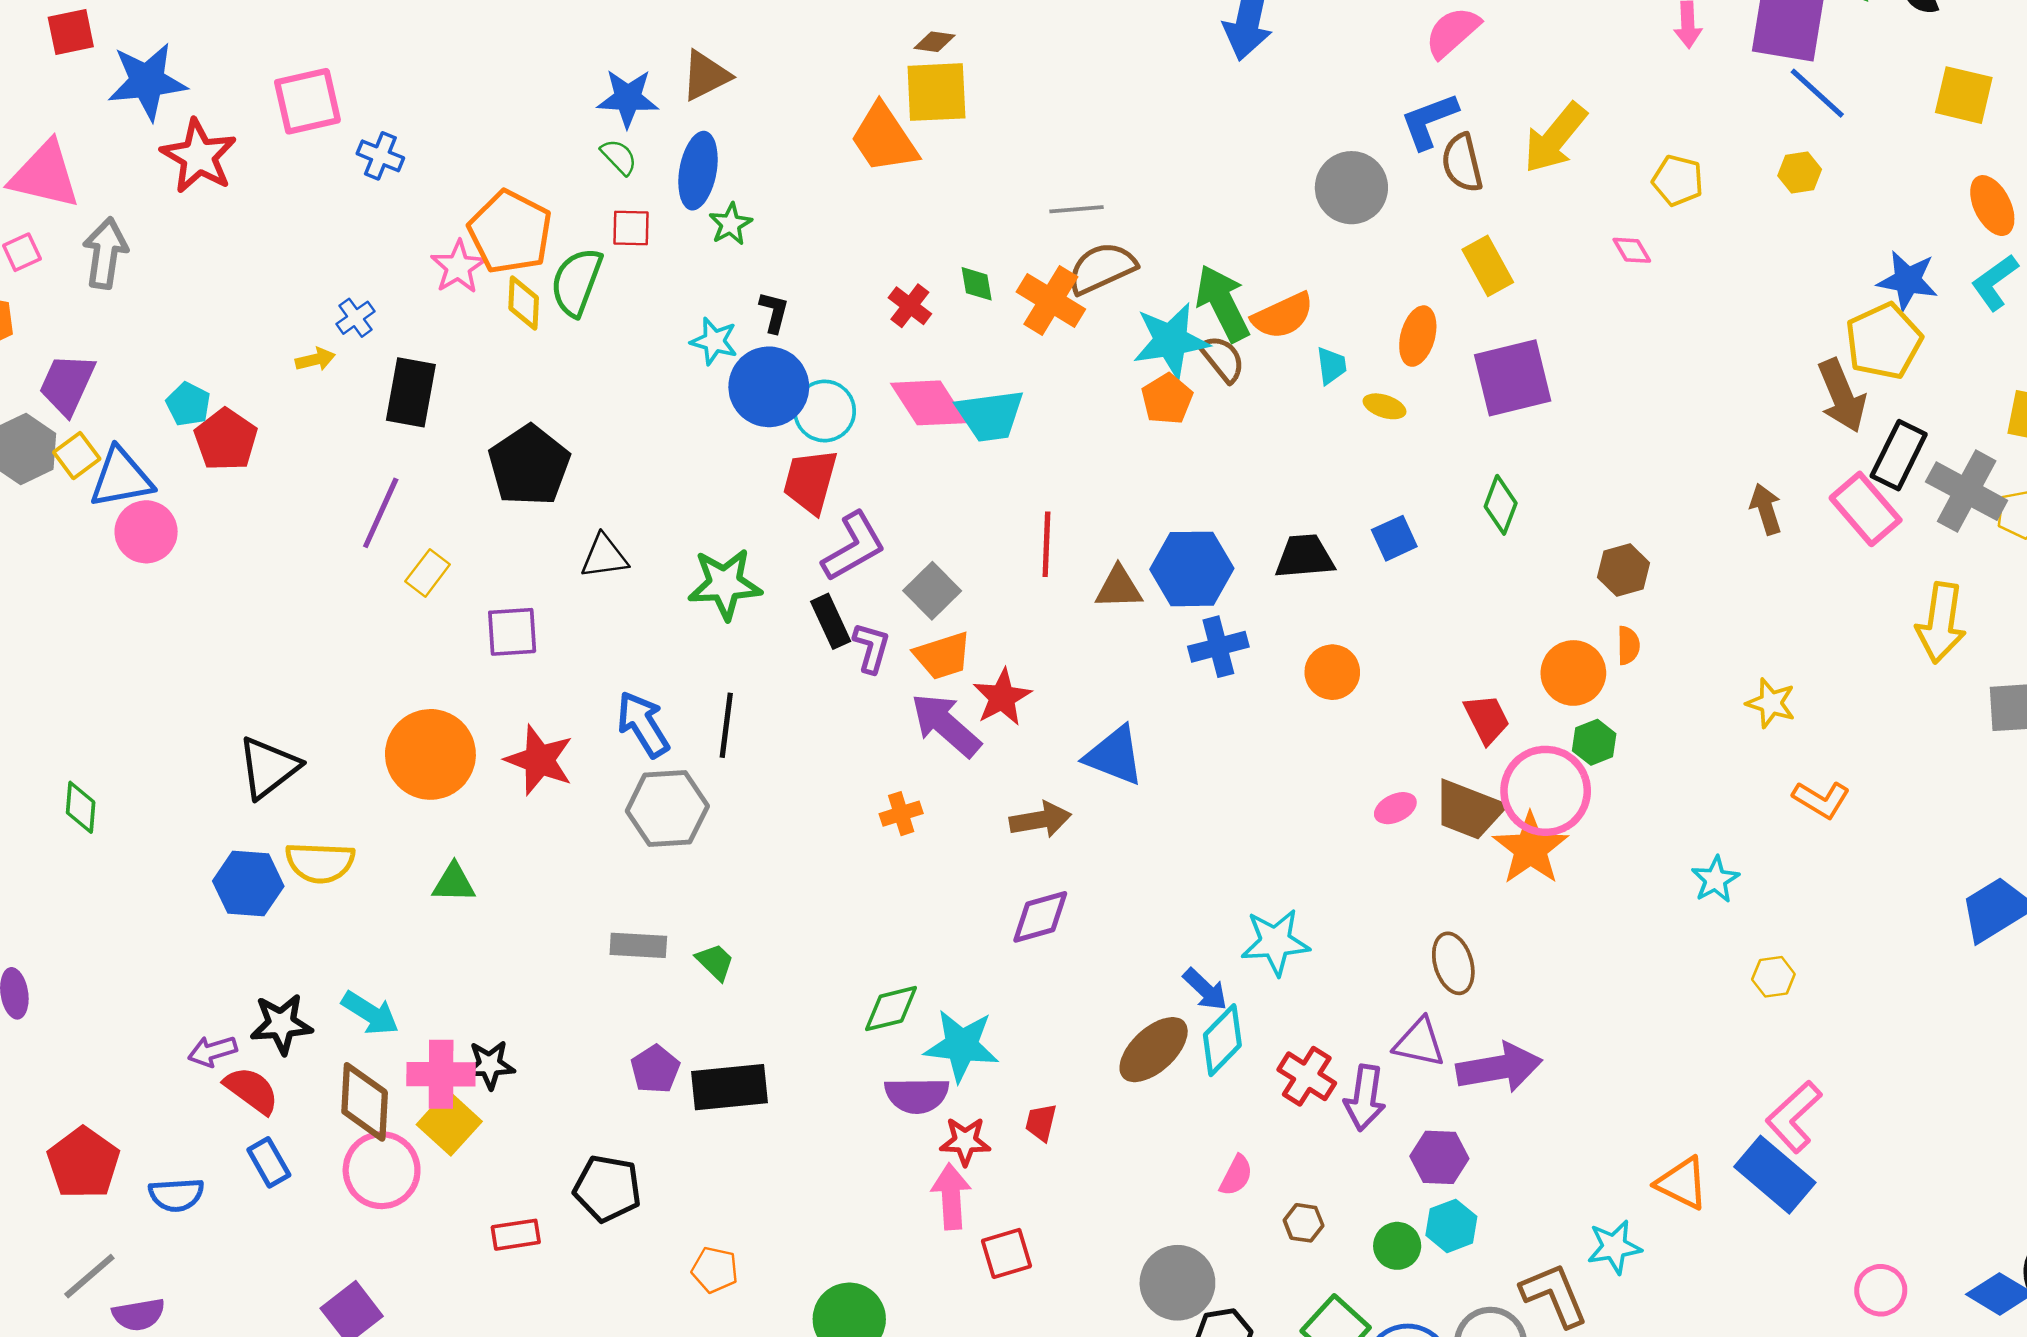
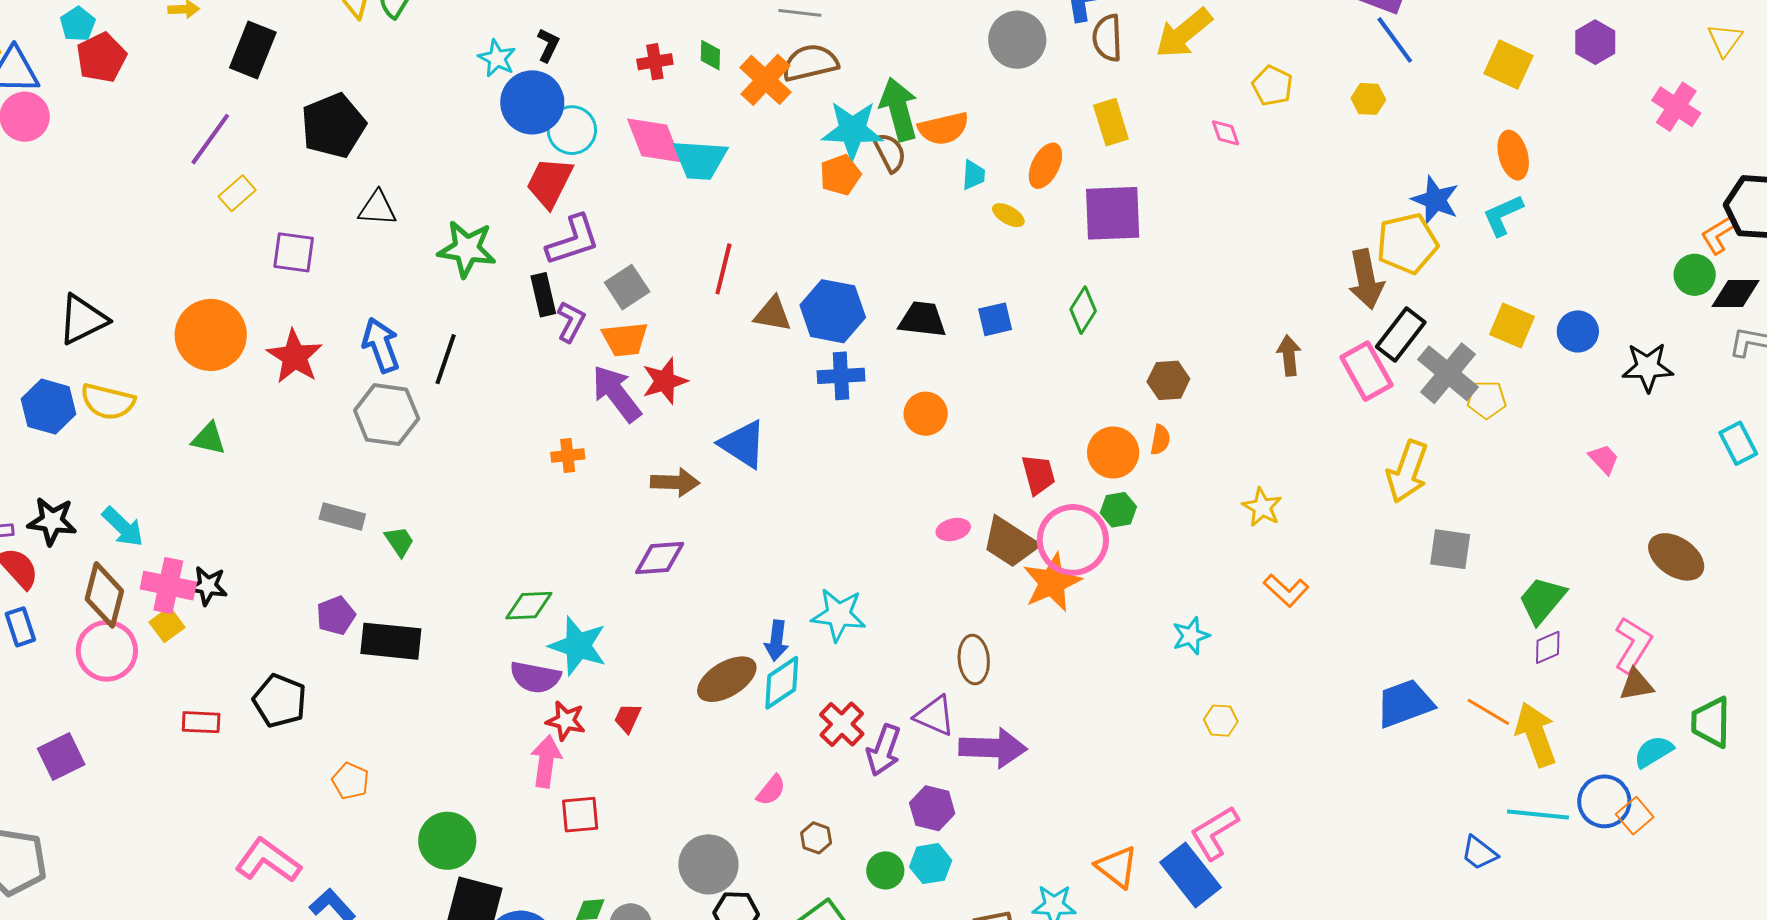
red cross: (910, 306) -> (655, 62), turned 32
blue arrow: (1205, 989) -> (776, 641), turned 42
yellow square: (449, 1123) -> (167, 625), size x0.7

